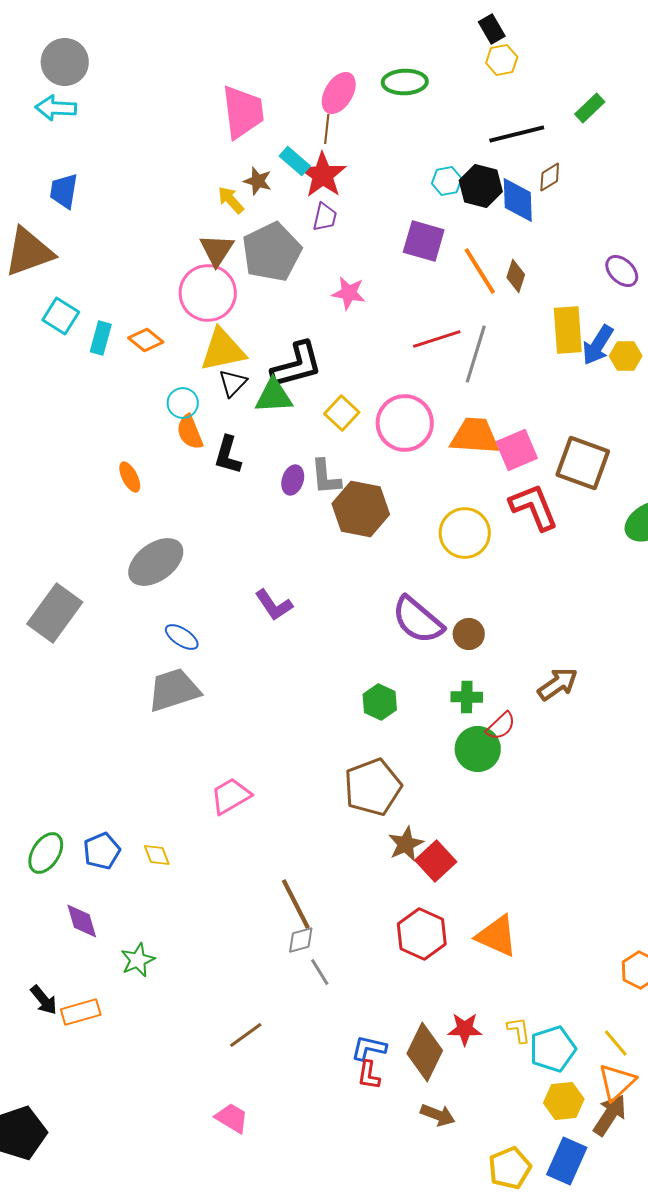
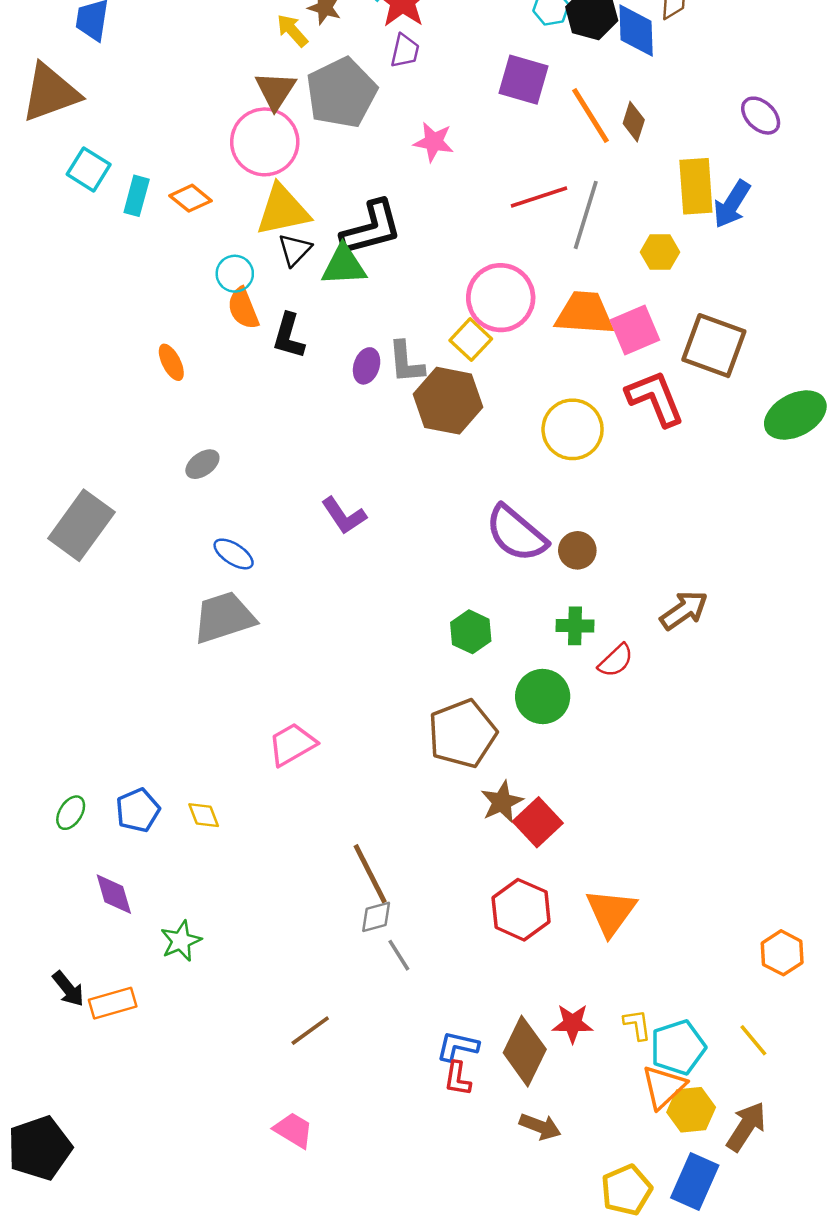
yellow hexagon: (626, 356) -> (660, 252), moved
yellow square: (342, 413) -> (471, 340), moved
gray ellipse: (156, 562) -> (202, 464), size x0.5
green circle: (478, 749) -> (543, 696), moved
green ellipse: (46, 853) -> (71, 813), size x0.7
orange triangle: (497, 936) -> (611, 912), turned 42
orange triangle: (617, 1082) -> (664, 1087), moved

